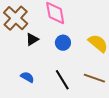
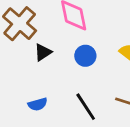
blue semicircle: (27, 77) -> (38, 104), turned 136

